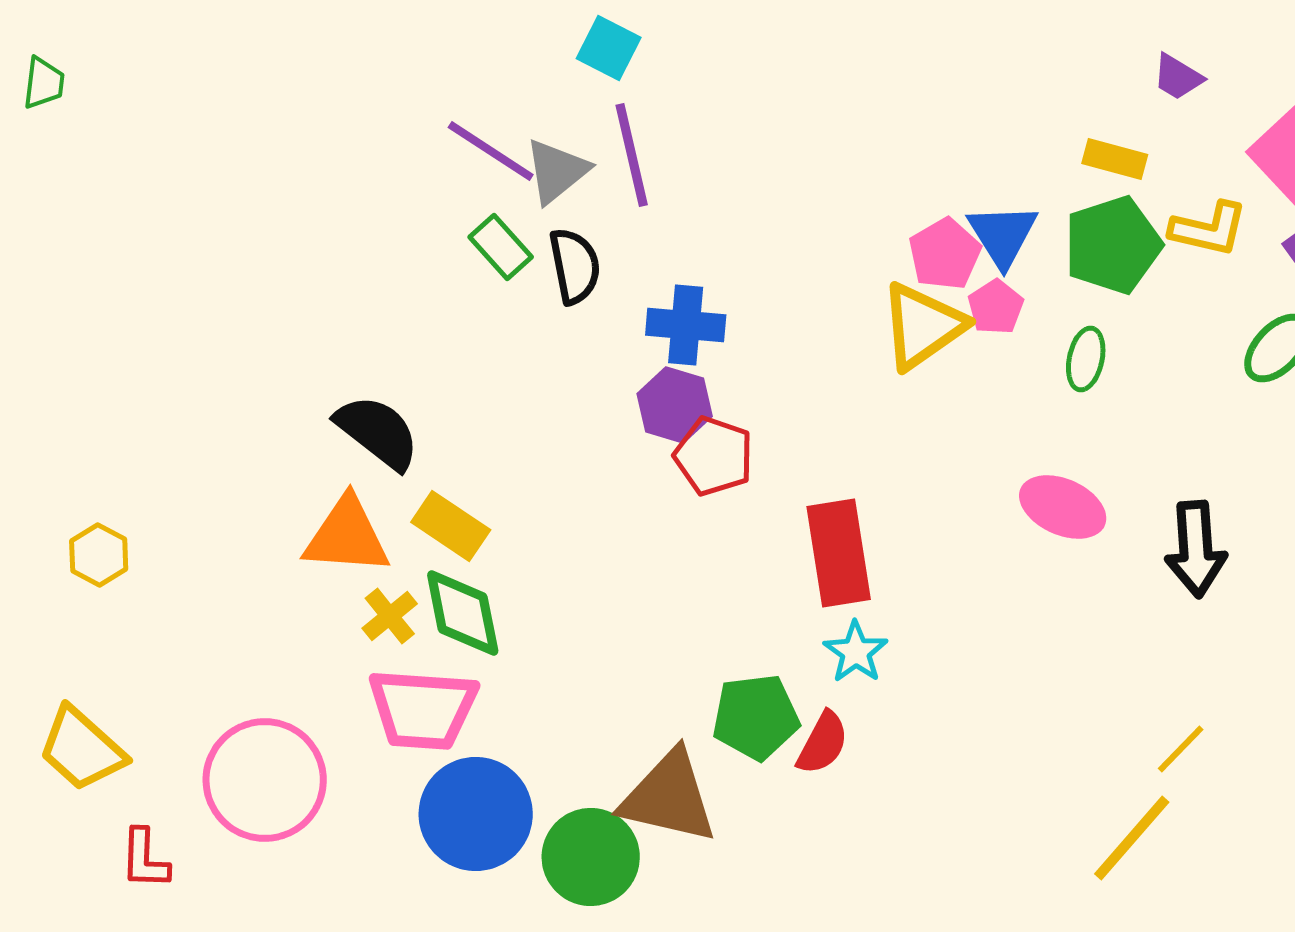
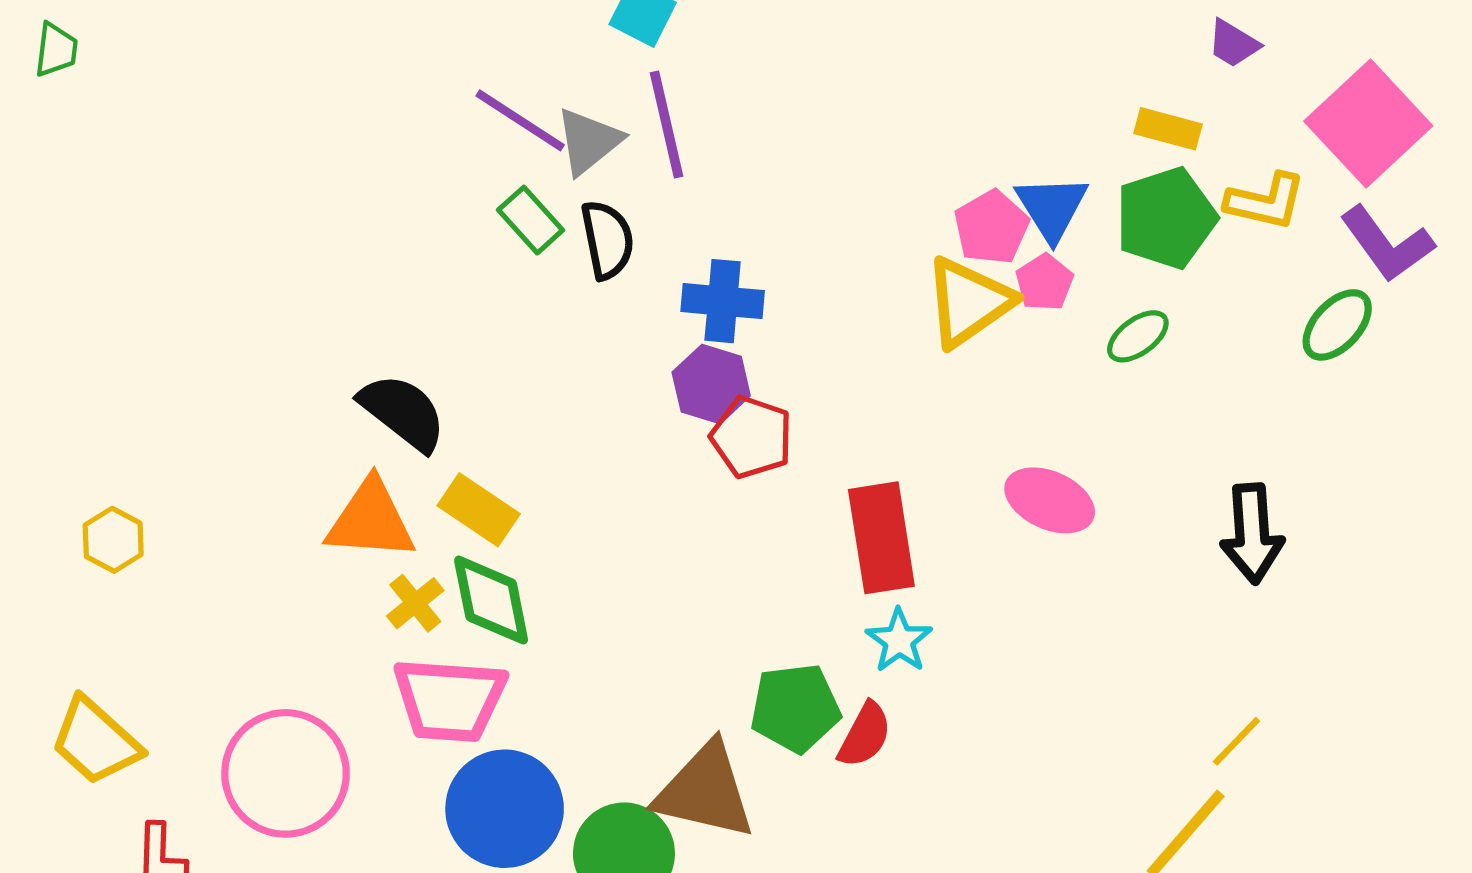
green ellipse: (1086, 359) -> (1138, 336), turned 42
pink ellipse: (1063, 507) -> (1050, 500), moved

